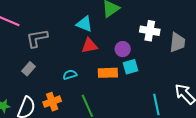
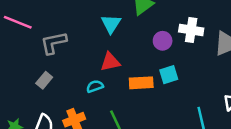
cyan triangle: (84, 24) -> (111, 24), turned 42
red triangle: (89, 46) -> (110, 62), moved
purple circle: (123, 49) -> (163, 41), moved

